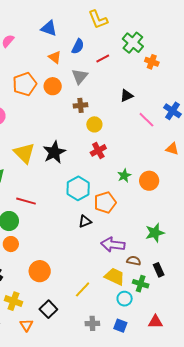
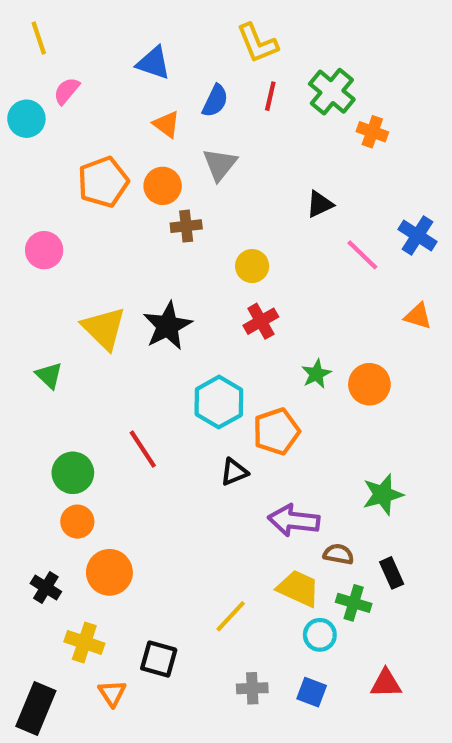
red line: (103, 58) -> (270, 96), moved, turned -48
brown cross: (81, 105) -> (186, 226), moved
red line: (26, 201) -> (143, 449), moved, turned 42
orange circle: (40, 271) -> (109, 572), moved
black square: (48, 309) -> (159, 659), turned -30

